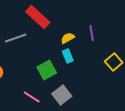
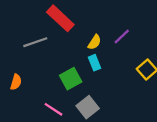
purple line: (92, 33) -> (122, 37), turned 56
yellow semicircle: (68, 38) -> (94, 42), turned 152

